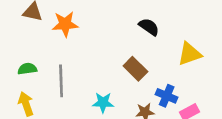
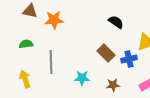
green semicircle: (27, 69) -> (26, 44), moved
blue cross: (167, 96) -> (129, 59), moved, turned -35

